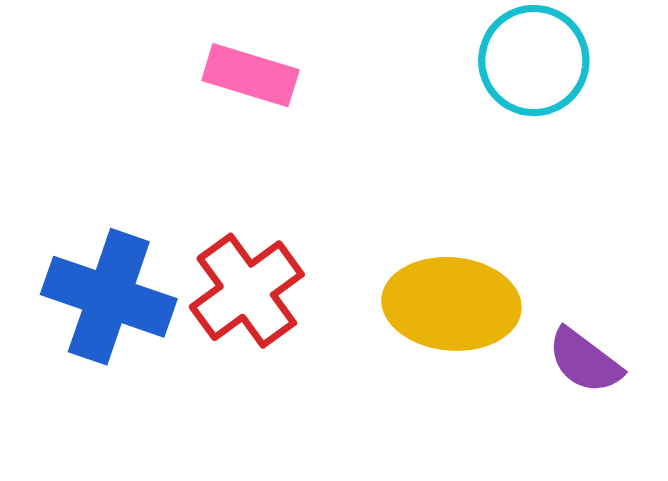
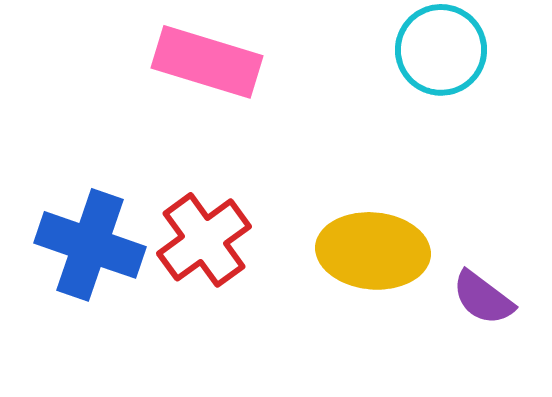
pink rectangle: (250, 75) -> (207, 62), size x1.4

